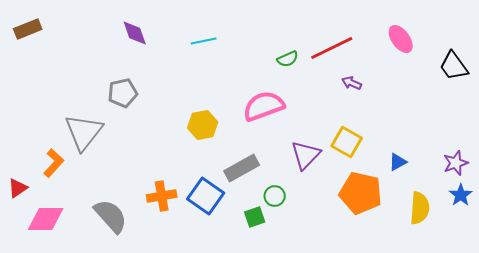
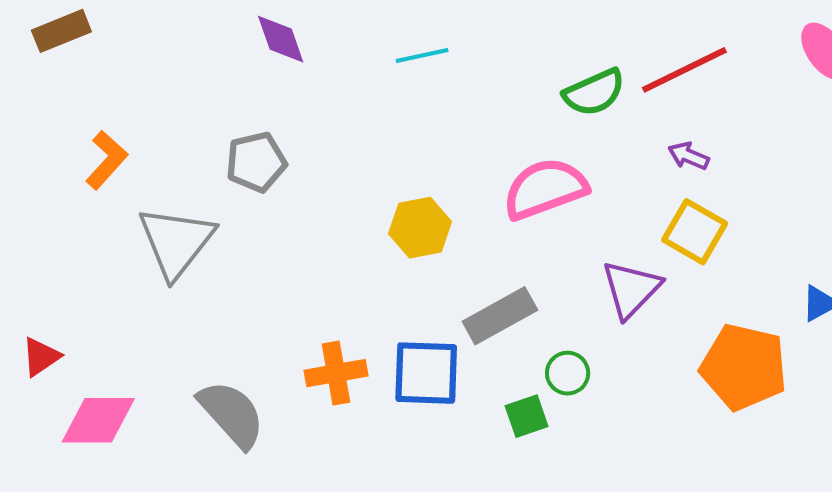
green semicircle: (288, 59) -> (594, 92), size x1.4
purple arrow: (352, 83) -> (688, 156), moved
yellow square: (347, 142) -> (695, 232), moved
orange L-shape: (54, 163) -> (107, 160), moved
blue square: (206, 196) -> (426, 373), turned -33

